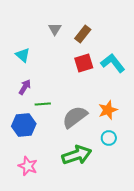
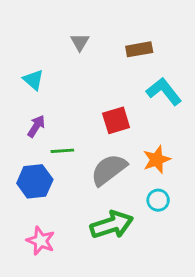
brown rectangle: (83, 34) -> (139, 49), moved, turned 42
red square: (84, 63) -> (116, 120), moved

